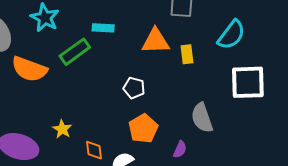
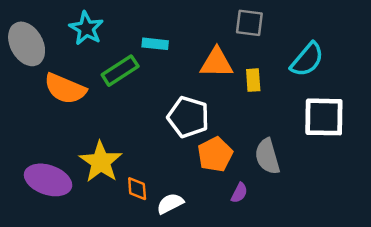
white pentagon: (134, 88) -> (188, 117), size x1.6
yellow star: (62, 129) -> (101, 162), size x1.8
orange pentagon: (143, 129) -> (215, 154), moved

